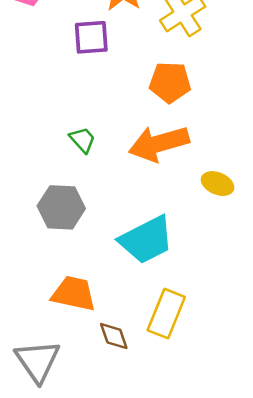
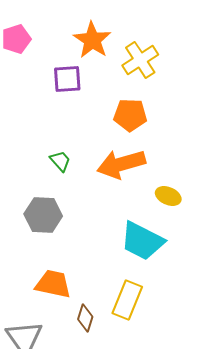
cyan trapezoid: (146, 240) -> (142, 241), moved, turned 54
brown diamond: (114, 336) -> (85, 318), turned 36

